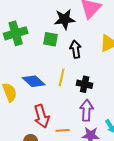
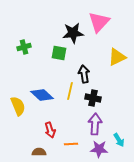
green cross: (16, 33) -> (24, 47), size x0.6
black arrow: (76, 49) -> (84, 74), moved
red arrow: (42, 116) -> (50, 130), size x0.7

